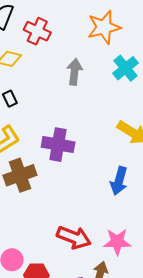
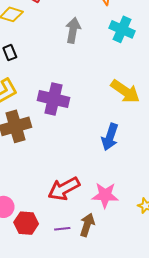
cyan cross: (125, 68) -> (122, 29), turned -30
red arrow: (74, 237) -> (64, 189), turned 128

